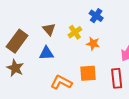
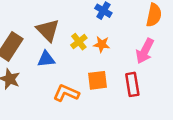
brown triangle: (49, 29) -> (48, 30), size x1.5
yellow cross: (75, 32) -> (79, 42), moved

